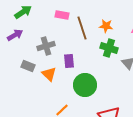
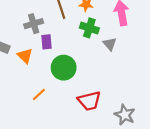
gray cross: (46, 46) -> (34, 24), moved

